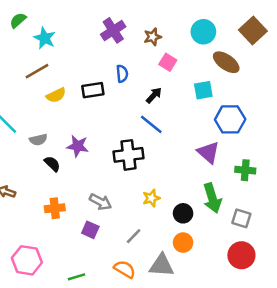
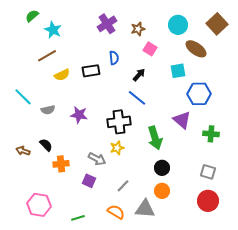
black semicircle: (52, 164) -> (46, 145), moved
yellow star: (151, 198) -> (117, 148), moved
green arrow: (212, 198) -> (155, 138), moved

